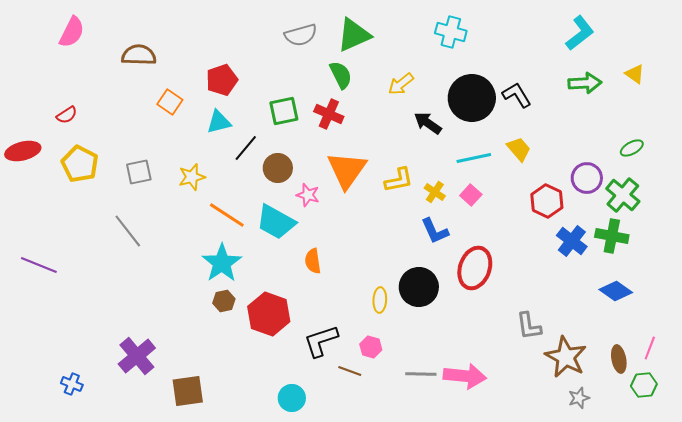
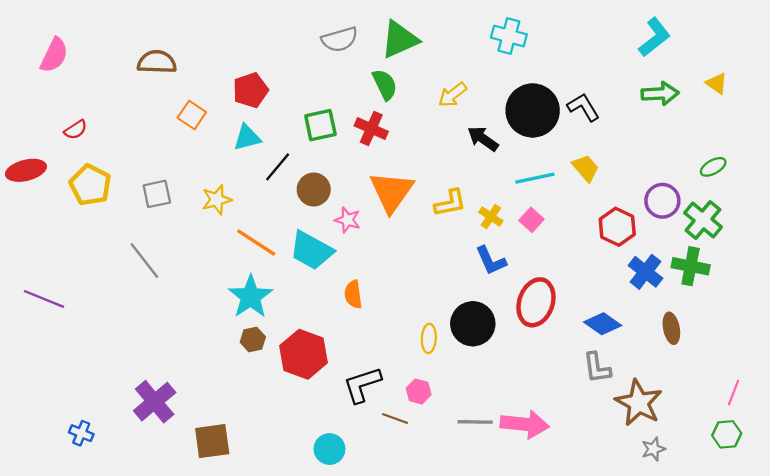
pink semicircle: (72, 32) -> (54, 55), moved
blue diamond: (616, 291) -> (603, 324), moved
brown ellipse: (619, 359) -> (671, 328), moved

